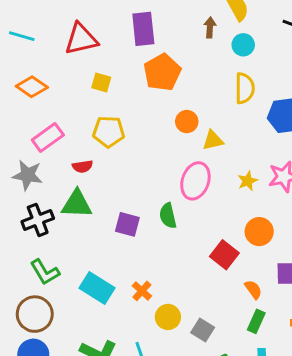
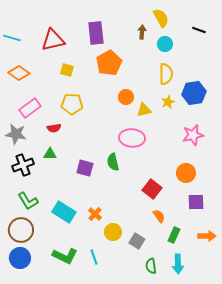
pink ellipse: (195, 181) -> (132, 138), turned 75
yellow star: (248, 181) -> (168, 102), moved
green triangle: (77, 204) -> (50, 154), size x0.6
orange circle: (259, 232) -> (186, 173), moved
orange semicircle: (253, 289) -> (159, 216), moved

